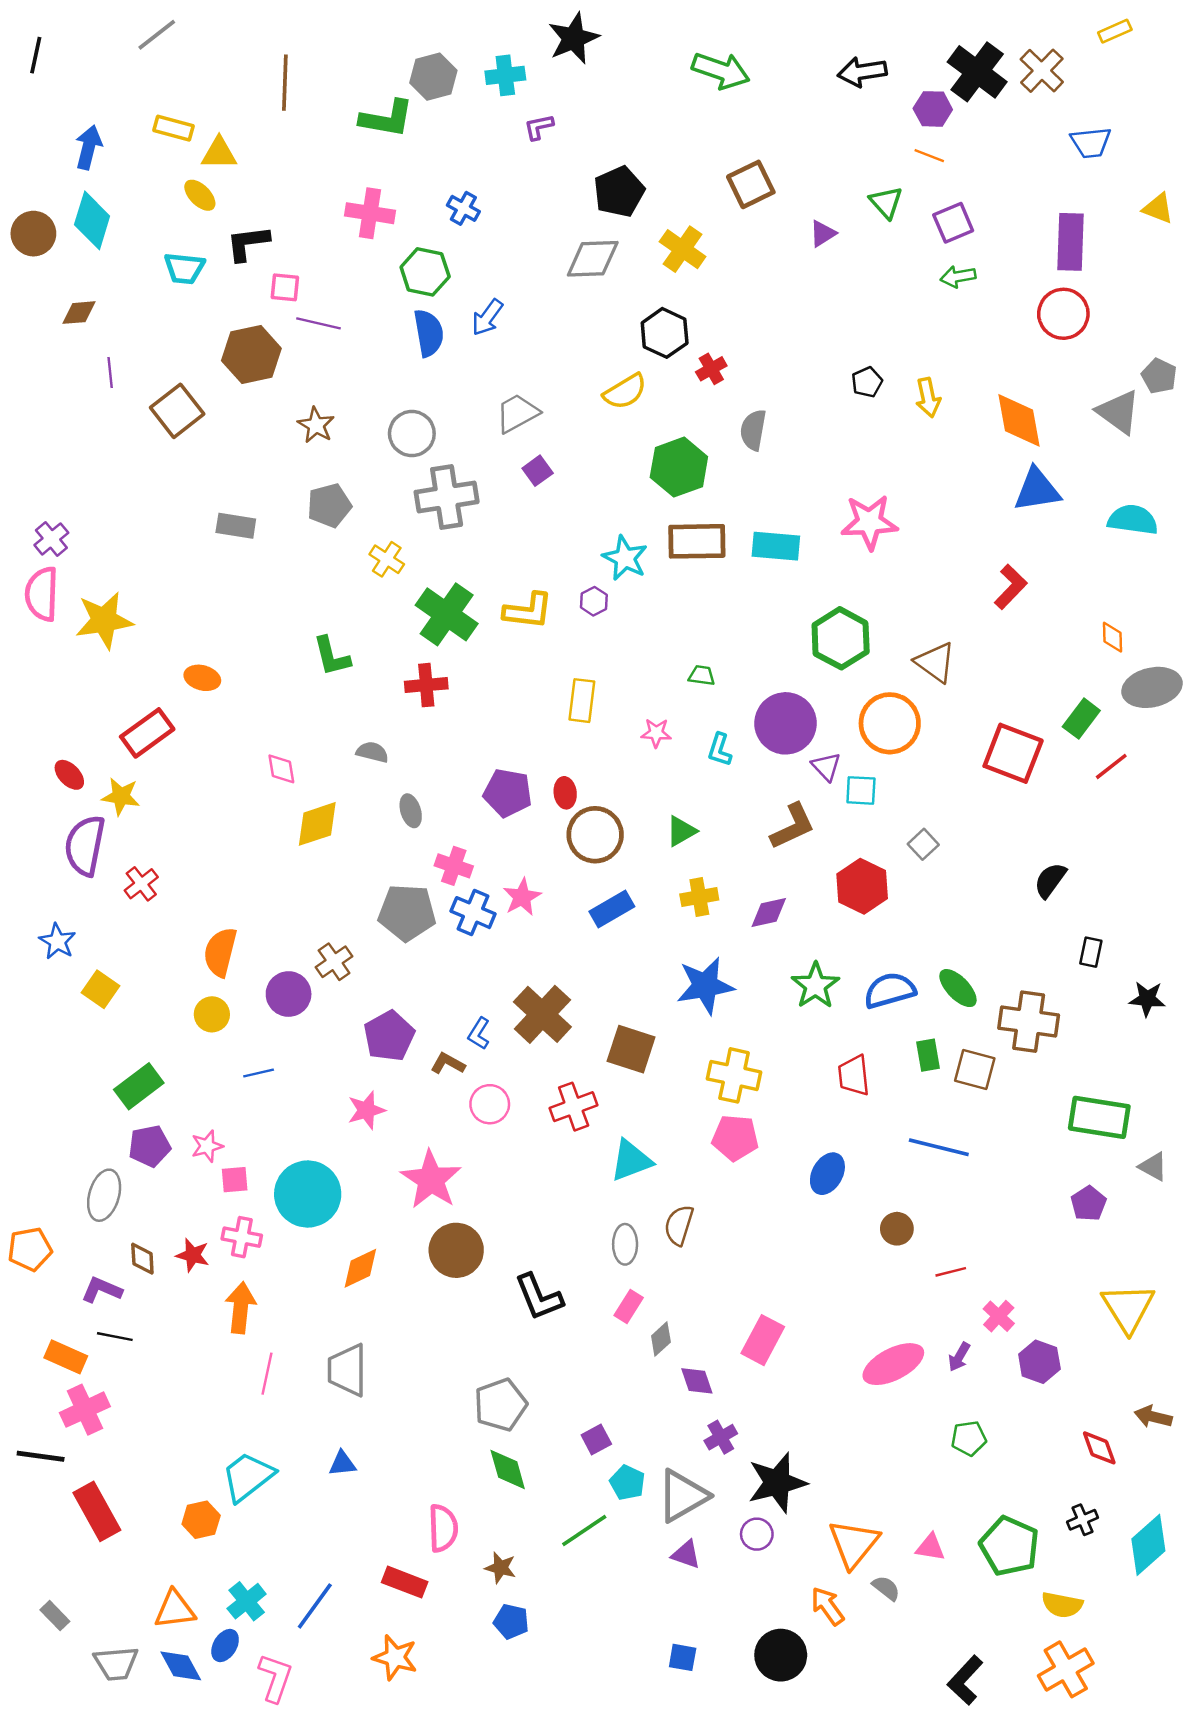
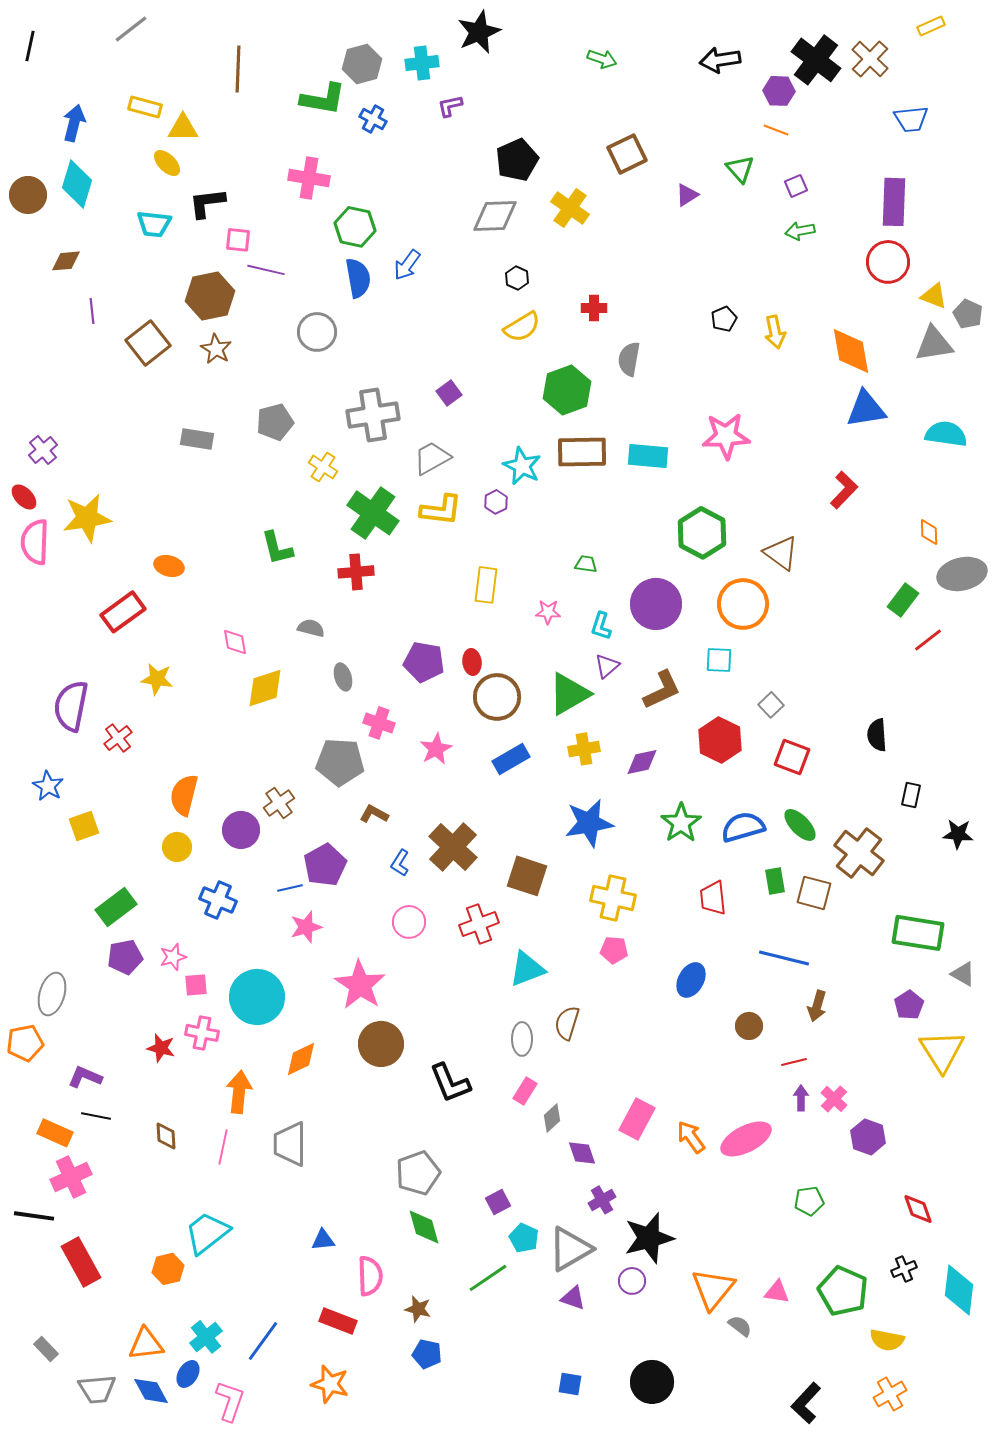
green arrow: (721, 71) -> (602, 59), size x0.6
blue cross: (463, 208) -> (373, 119), moved
yellow triangle: (1158, 208) -> (934, 296), moved
purple square: (953, 223) -> (796, 186), size x0.7
black hexagon: (665, 333) -> (517, 278), moved, size x0.6
red cross: (711, 369) -> (594, 308), turned 30
gray triangle: (1118, 412) -> (934, 344), turned -45
gray trapezoid: (517, 413) -> (432, 458), moved
brown star: (316, 425) -> (216, 349), moved
gray circle: (412, 434) -> (317, 332), moved
pink semicircle: (42, 594) -> (35, 542), moved
red square: (1013, 753) -> (792, 757), moved, size x0.7
purple triangle: (826, 766) -> (607, 666), moved, turned 32
red ellipse: (69, 775) -> (24, 497), moved
yellow star: (121, 796) -> (157, 679), moved
green triangle: (681, 831) -> (569, 694), size x1.6
black semicircle: (1050, 880) -> (877, 735), turned -40
blue cross: (473, 913) -> (218, 900), moved
yellow square: (100, 989) -> (84, 826), turned 36
brown cross: (1029, 1022) -> (859, 853), turned 30
brown L-shape: (448, 1063) -> (374, 814), moved
blue line: (259, 1073) -> (290, 888), moved
pink pentagon: (735, 1138) -> (614, 950), size x0.7
gray ellipse: (104, 1195) -> (52, 994), moved
brown diamond: (142, 1259) -> (166, 1136), moved
orange arrow: (241, 1308) -> (239, 1092), moved
yellow triangle: (1128, 1308) -> (942, 1051), moved
purple arrow: (959, 1357) -> (801, 1098), moved, turned 150
brown arrow: (1153, 1417) -> (817, 1006), moved, turned -88
blue triangle: (342, 1463) -> (323, 1240), moved
cyan diamond: (1148, 1545) -> (959, 1290), turned -42
orange arrow: (827, 1606) -> (691, 1137), moved
orange cross: (1066, 1669) -> (890, 1394), size x0.7

